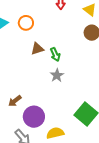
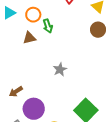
brown triangle: (37, 49) -> (29, 38), moved
green arrow: (55, 54) -> (48, 26), moved

